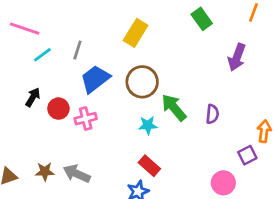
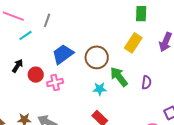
green rectangle: (202, 19) -> (141, 14), turned 35
yellow rectangle: (136, 33) -> (133, 43), moved
gray line: (77, 50) -> (47, 20), moved

